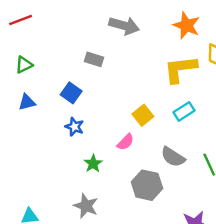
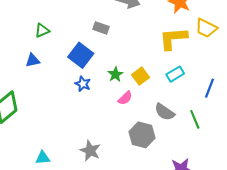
blue square: (71, 93) -> (81, 55), size x1.4
blue triangle: (27, 102) -> (33, 60), moved
green star: (93, 164) -> (115, 74), moved

